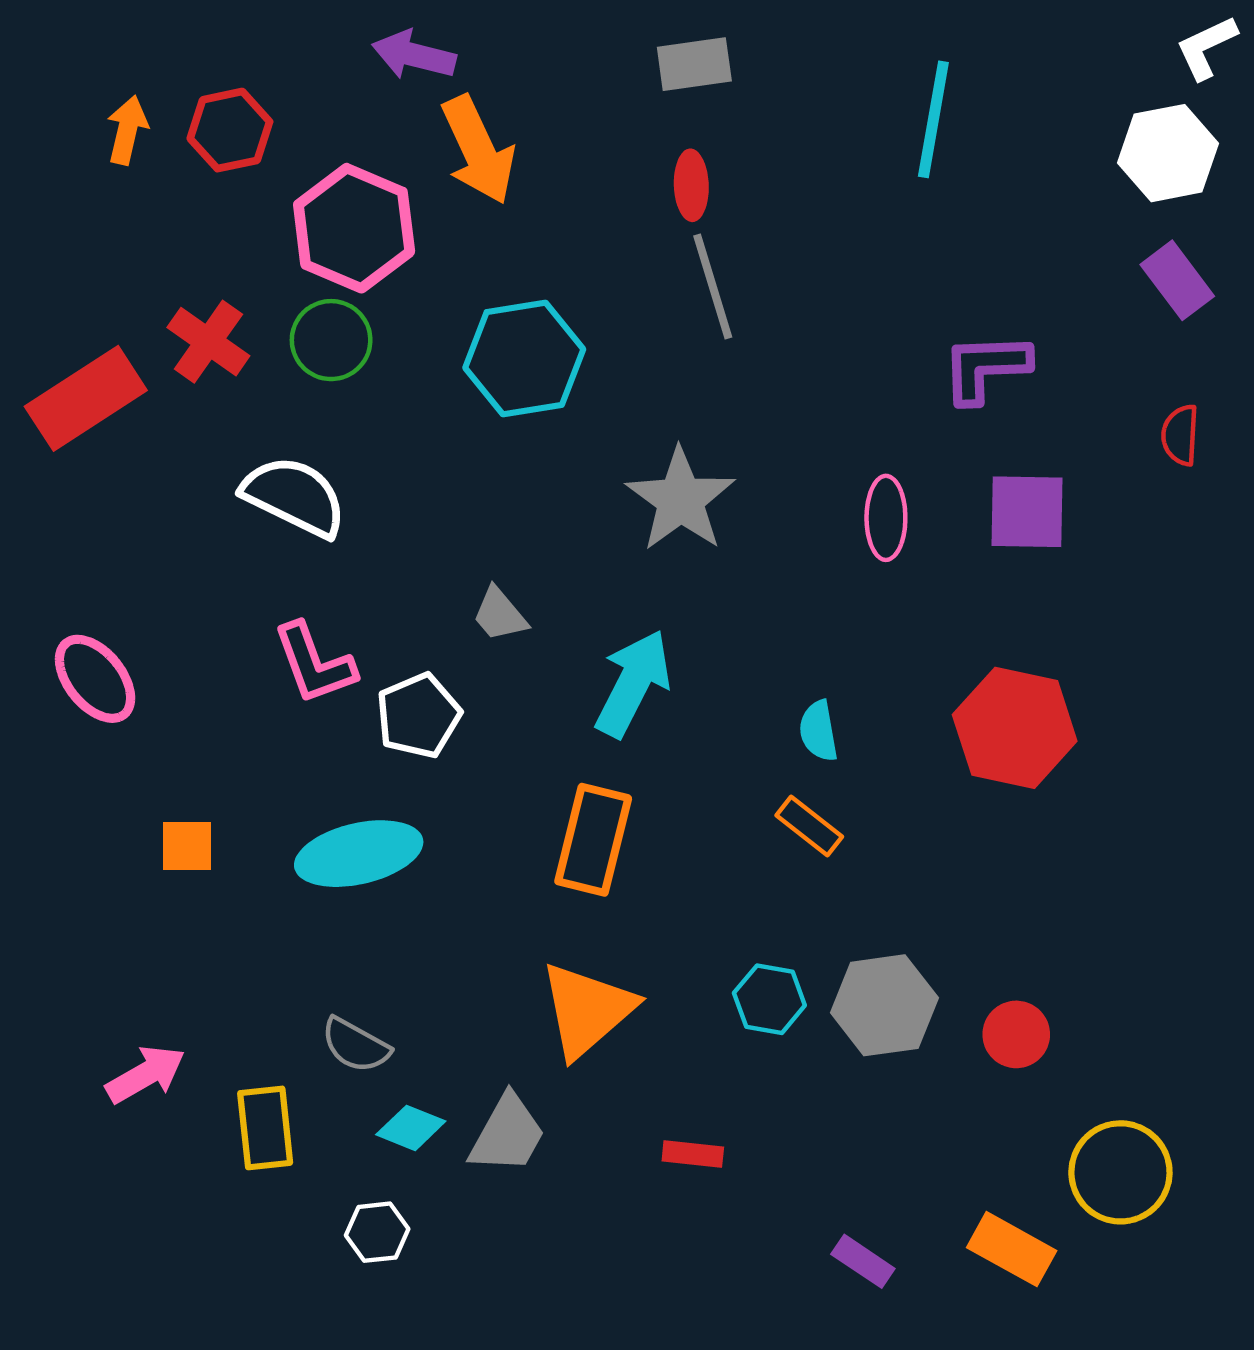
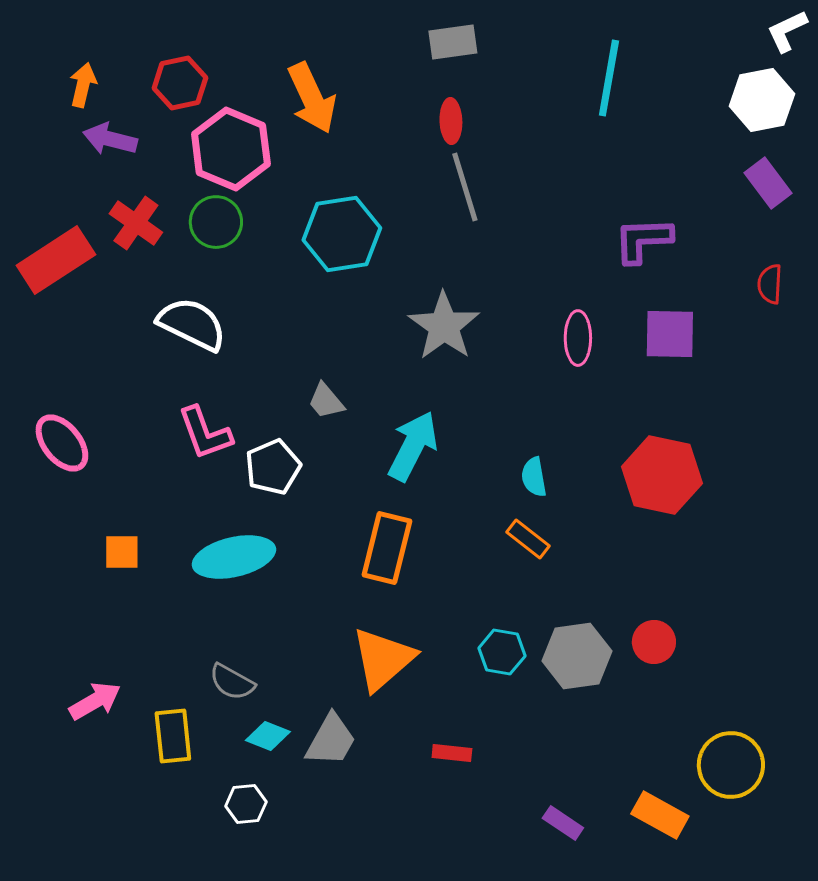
purple arrow: (414, 55) -> (110, 139), moved
red hexagon: (230, 130) -> (180, 83), moved
red circle: (1016, 1034) -> (654, 642), moved

